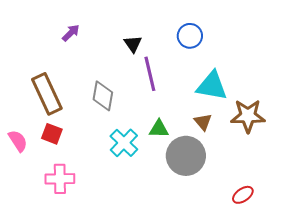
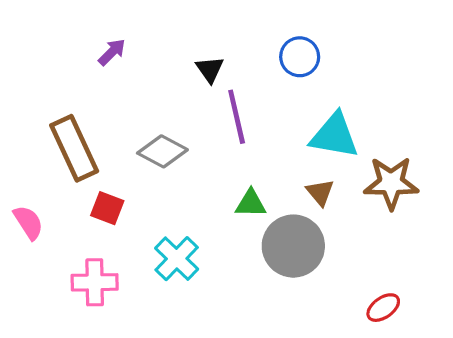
gray diamond: (103, 96) -> (162, 151), turned -72
red square: (52, 134) -> (107, 208), moved
cyan cross: (124, 143) -> (177, 259), moved

